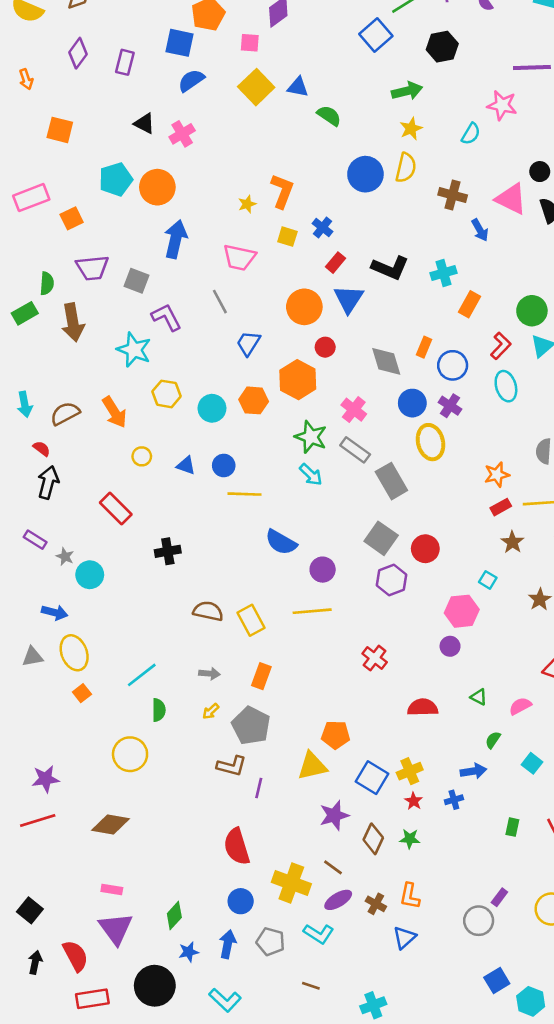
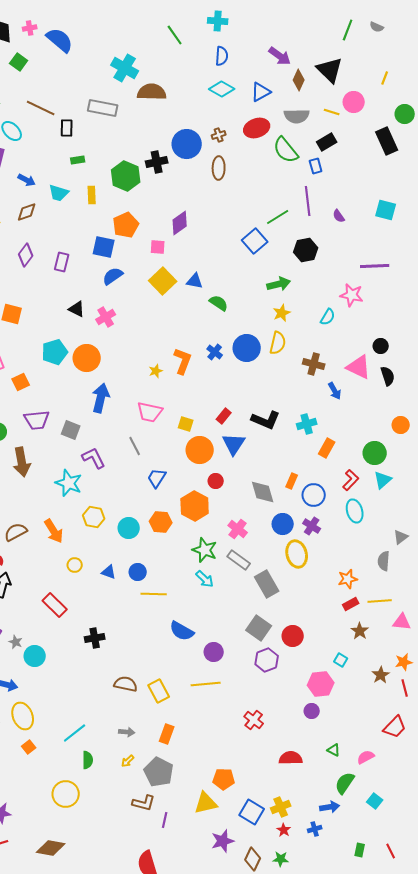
blue cross: (323, 227) -> (215, 352), moved
yellow square: (287, 237) -> (186, 424), moved
green semicircle: (493, 740) -> (345, 783), size x1.6

